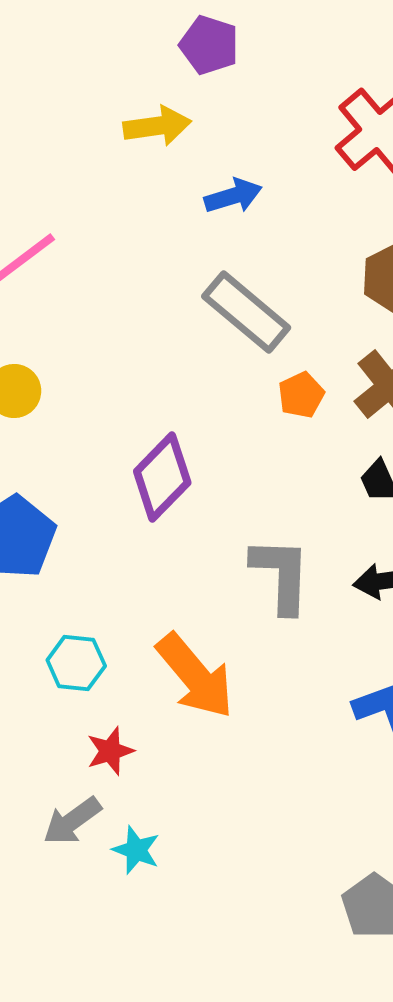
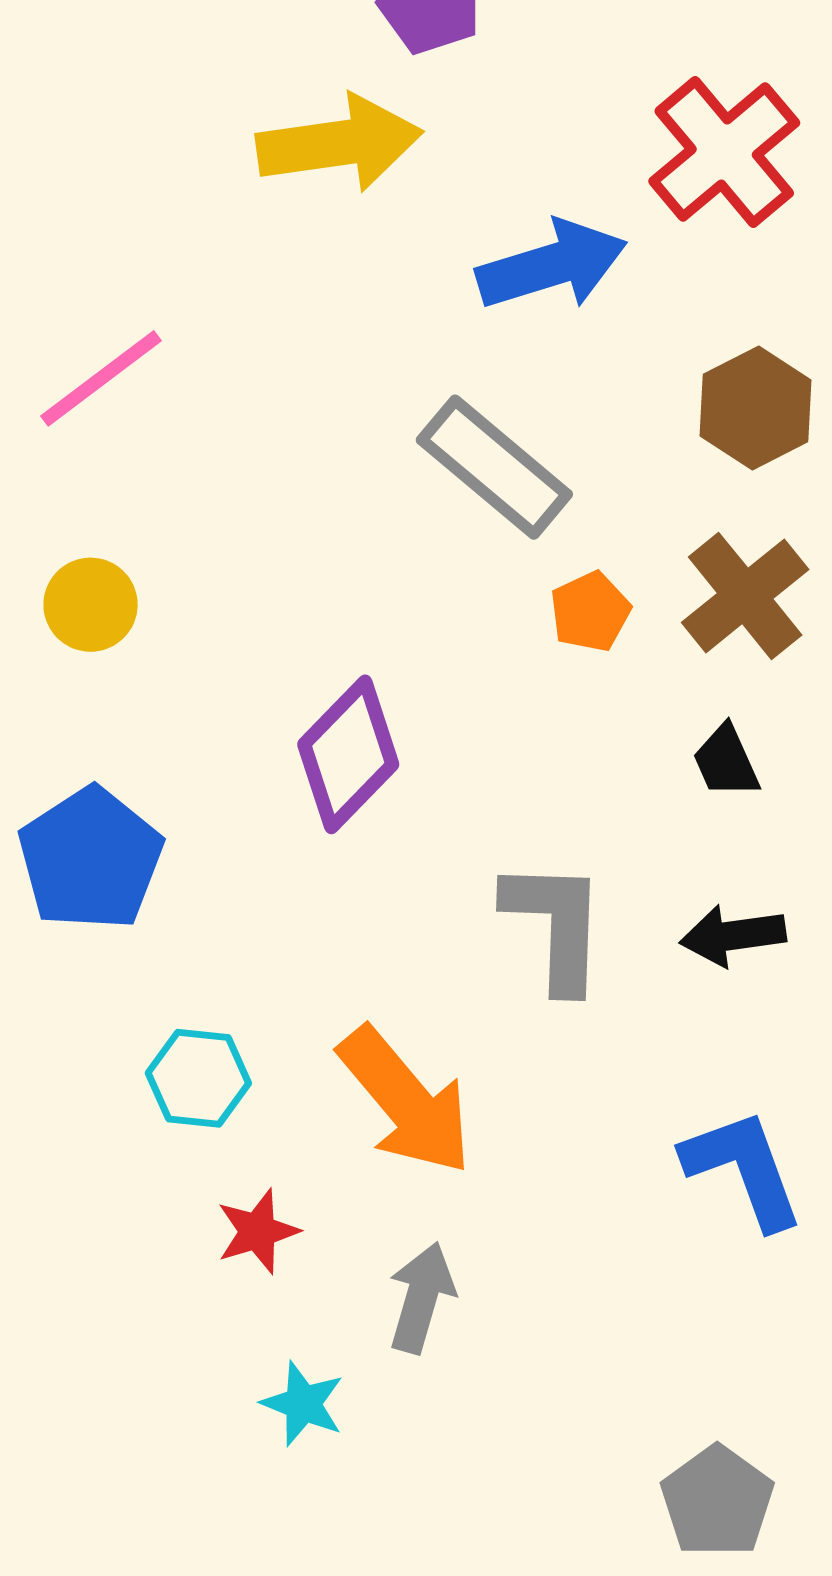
yellow arrow: (157, 126) -> (339, 143), size x1.4
blue arrow: (233, 196) -> (552, 265), moved, size x1.5
gray arrow: (72, 821) -> (421, 1298), moved, turned 142

